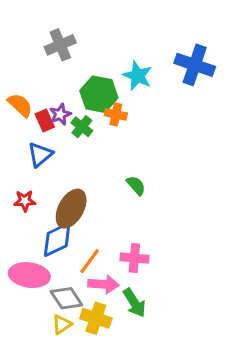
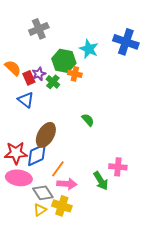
blue triangle: (40, 155) -> (26, 100), turned -42
red star: (25, 201) -> (16, 153), moved, size x1.6
pink cross: (134, 258) -> (118, 167), moved
green arrow: (134, 303) -> (101, 181), moved

